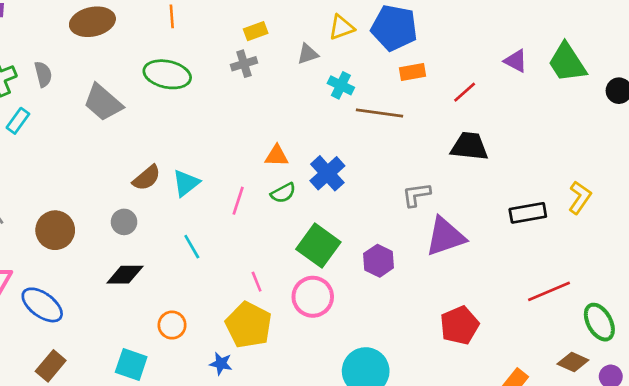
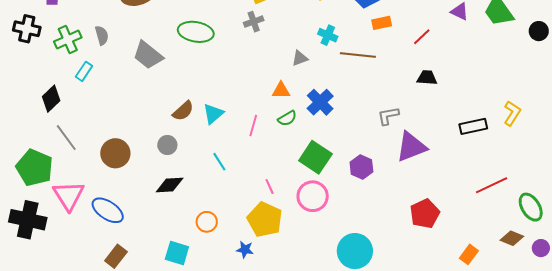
gray triangle: (308, 54) -> (300, 58), moved
black trapezoid: (469, 146) -> (427, 78), size x0.7

